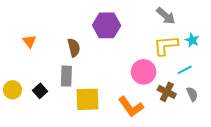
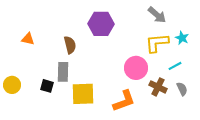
orange triangle: (29, 41) -> (28, 39), turned -40
black square: (40, 91) -> (47, 86), moved, turned -32
orange L-shape: (131, 107) -> (124, 101), turned -75

